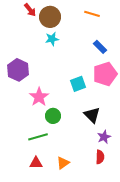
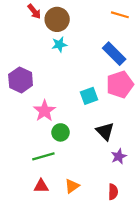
orange line: (92, 14) -> (120, 15), moved
blue rectangle: (100, 47) -> (114, 54), size x1.5
red semicircle: (100, 157) -> (113, 192), moved

